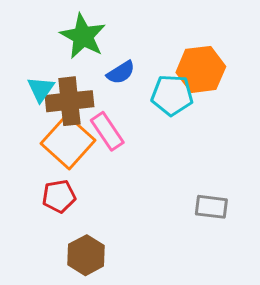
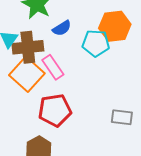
red pentagon: (59, 196) -> (55, 110), moved, size x1.5

